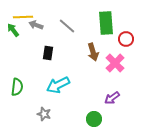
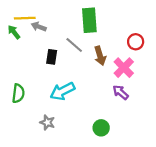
green rectangle: (106, 23) -> (89, 20), moved
gray line: (67, 26) -> (74, 45), moved
purple arrow: (112, 98) -> (121, 92), moved, turned 77

